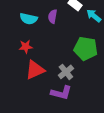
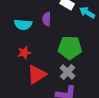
green pentagon: (86, 48) -> (70, 48), moved

